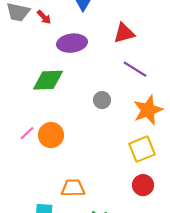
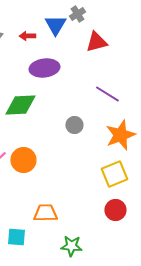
red arrow: (44, 17) -> (27, 36), moved, turned 133
red triangle: (124, 33) -> (96, 42), moved

